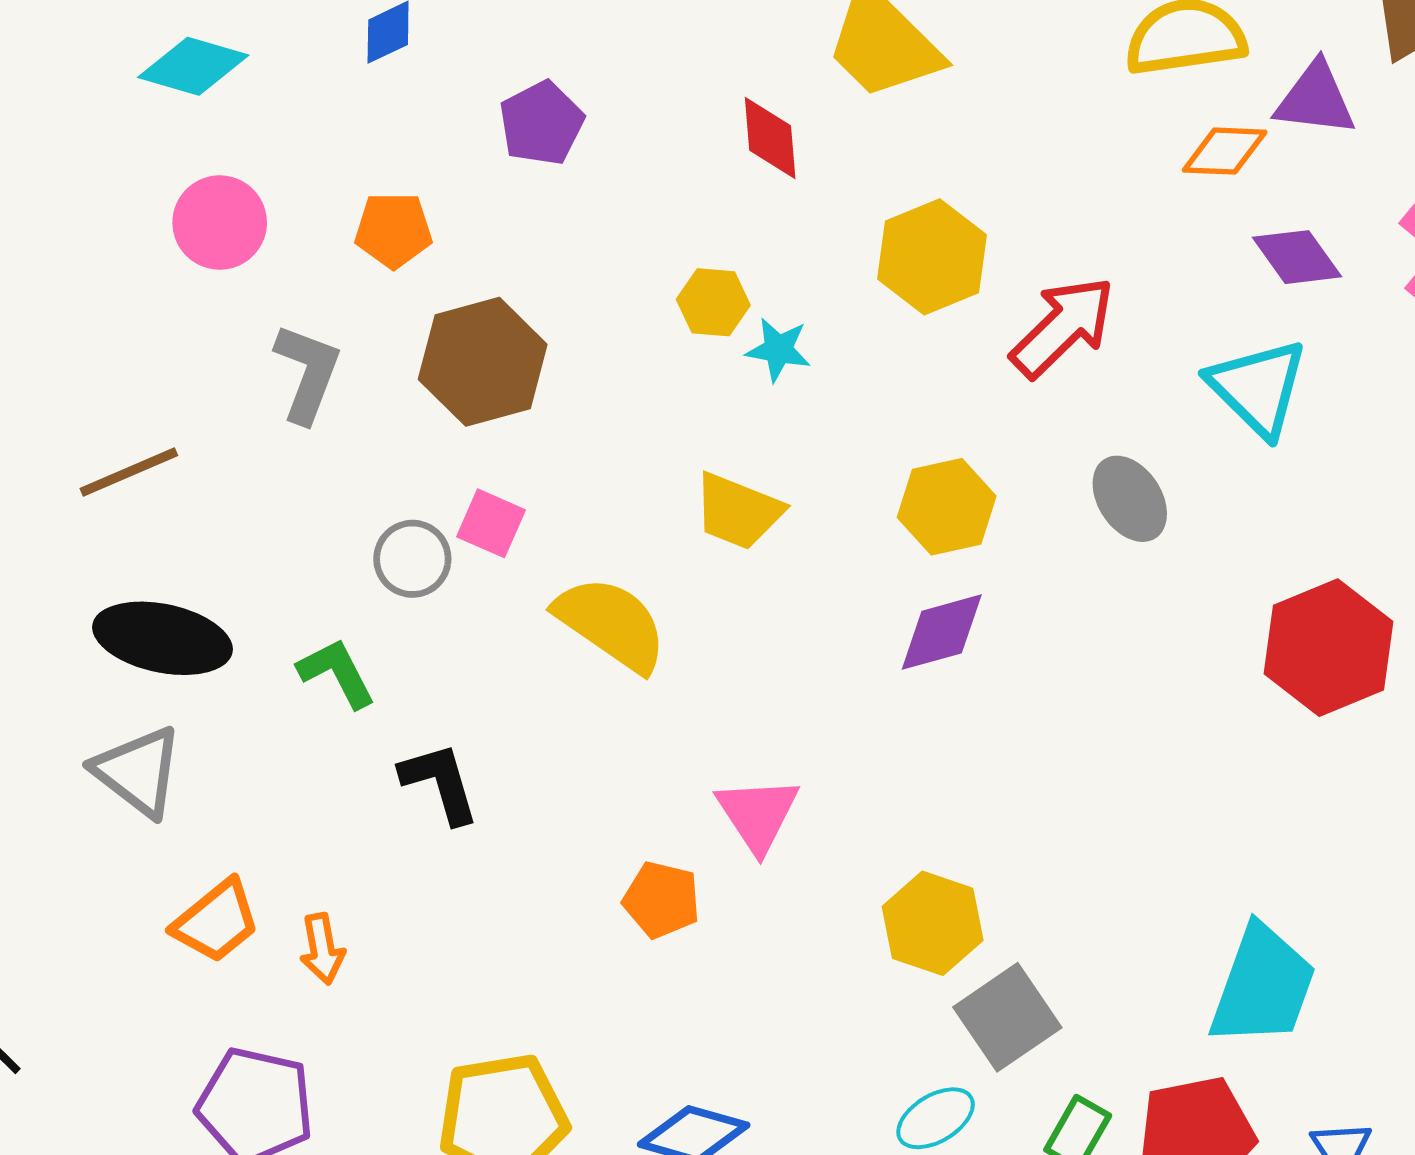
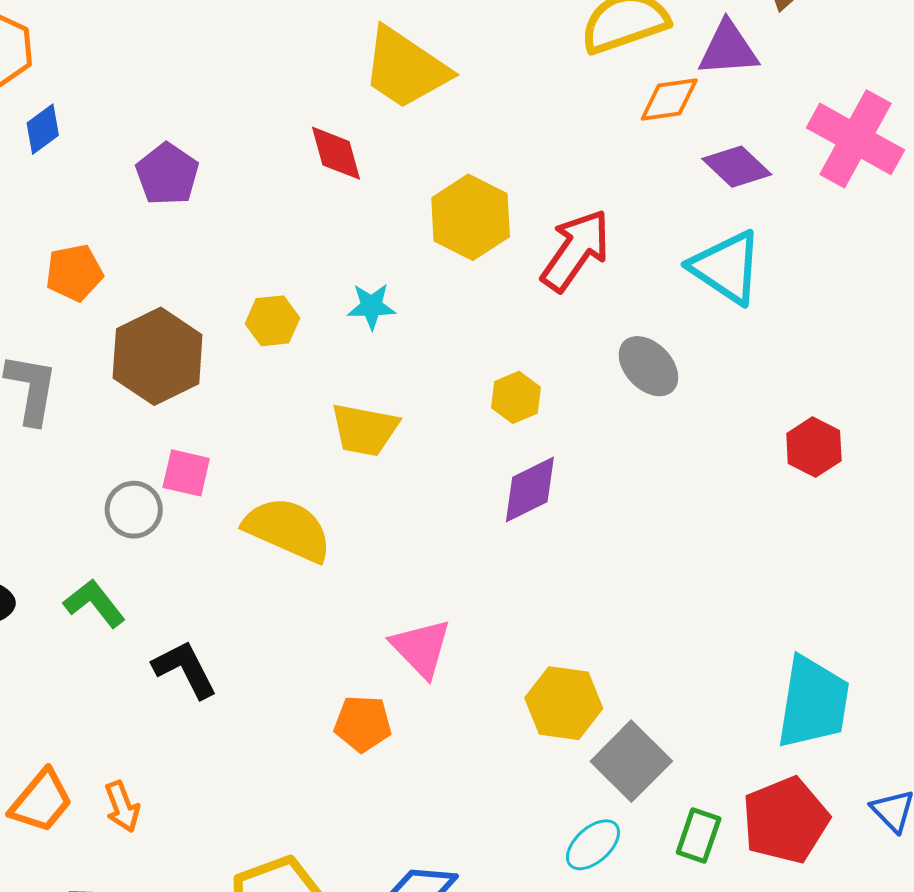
yellow hexagon: (713, 302) -> (272, 321), moved
yellow hexagon: (947, 507) -> (516, 397), size x0.7
red hexagon: (1328, 648) -> (814, 447), size x0.6

